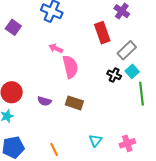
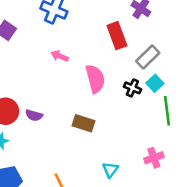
pink semicircle: (70, 67) -> (95, 79), moved
purple semicircle: (44, 101) -> (34, 115), moved
pink cross: (127, 143) -> (154, 158), moved

